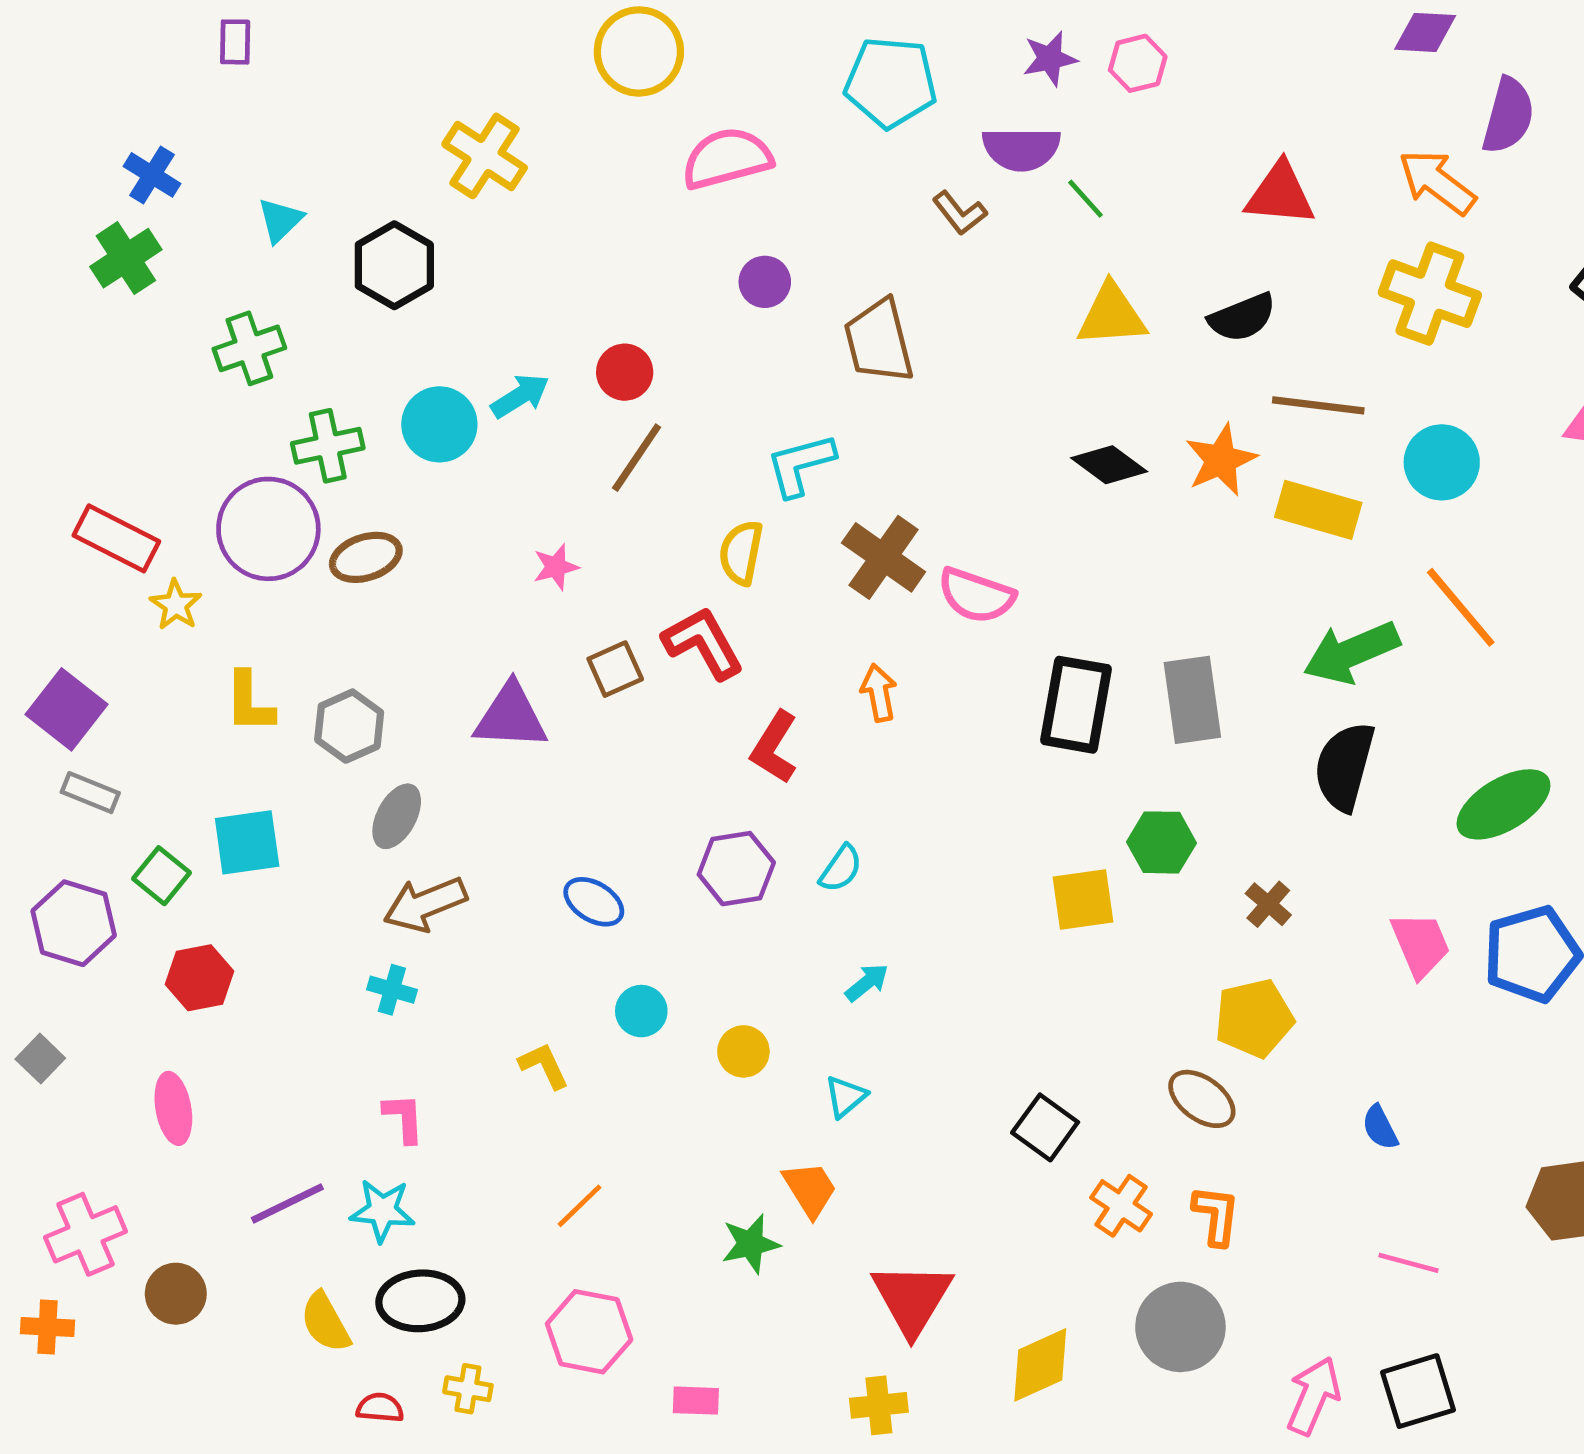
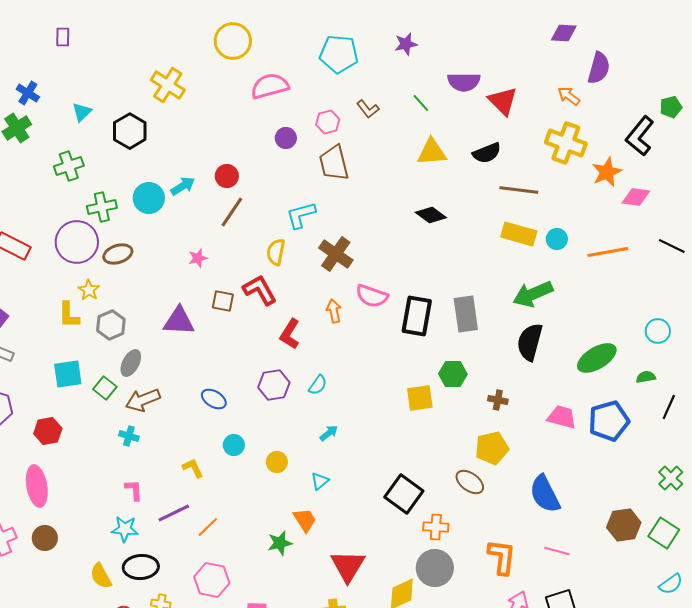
pink hexagon: (1138, 63) -> (328, 122), moved
purple semicircle: (1021, 149) -> (464, 82), moved
orange arrow: (1437, 182) -> (569, 96), size x0.7
red triangle: (1280, 194) -> (503, 101), turned 40
orange star: (1221, 460) -> (607, 172), moved
cyan circle: (1442, 462) -> (557, 239), moved, size x0.7
pink semicircle: (976, 595) -> (372, 296), moved
yellow star: (176, 605) -> (89, 290), moved
orange line: (1461, 607) -> (608, 252), moved, turned -60
brown square: (615, 669) -> (223, 301), turned 35
green square: (162, 876) -> (105, 388), moved
brown cross: (1268, 904) -> (498, 400), turned -30
pink trapezoid: (1420, 945) -> (562, 417), turned -52
pink ellipse: (173, 1108) -> (37, 486), size x1.4
black square: (1045, 1127) -> (404, 494), size x1.4
blue semicircle: (1380, 1127) -> (545, 494), size x2.0
purple line: (287, 1203) -> (174, 513), moved
orange cross: (1121, 1206) -> (436, 527), turned -30
orange L-shape: (1216, 1215) -> (502, 557), moved, size x1.4
brown circle: (176, 1294) -> (45, 538), moved
gray circle: (1180, 1327) -> (435, 568), moved

